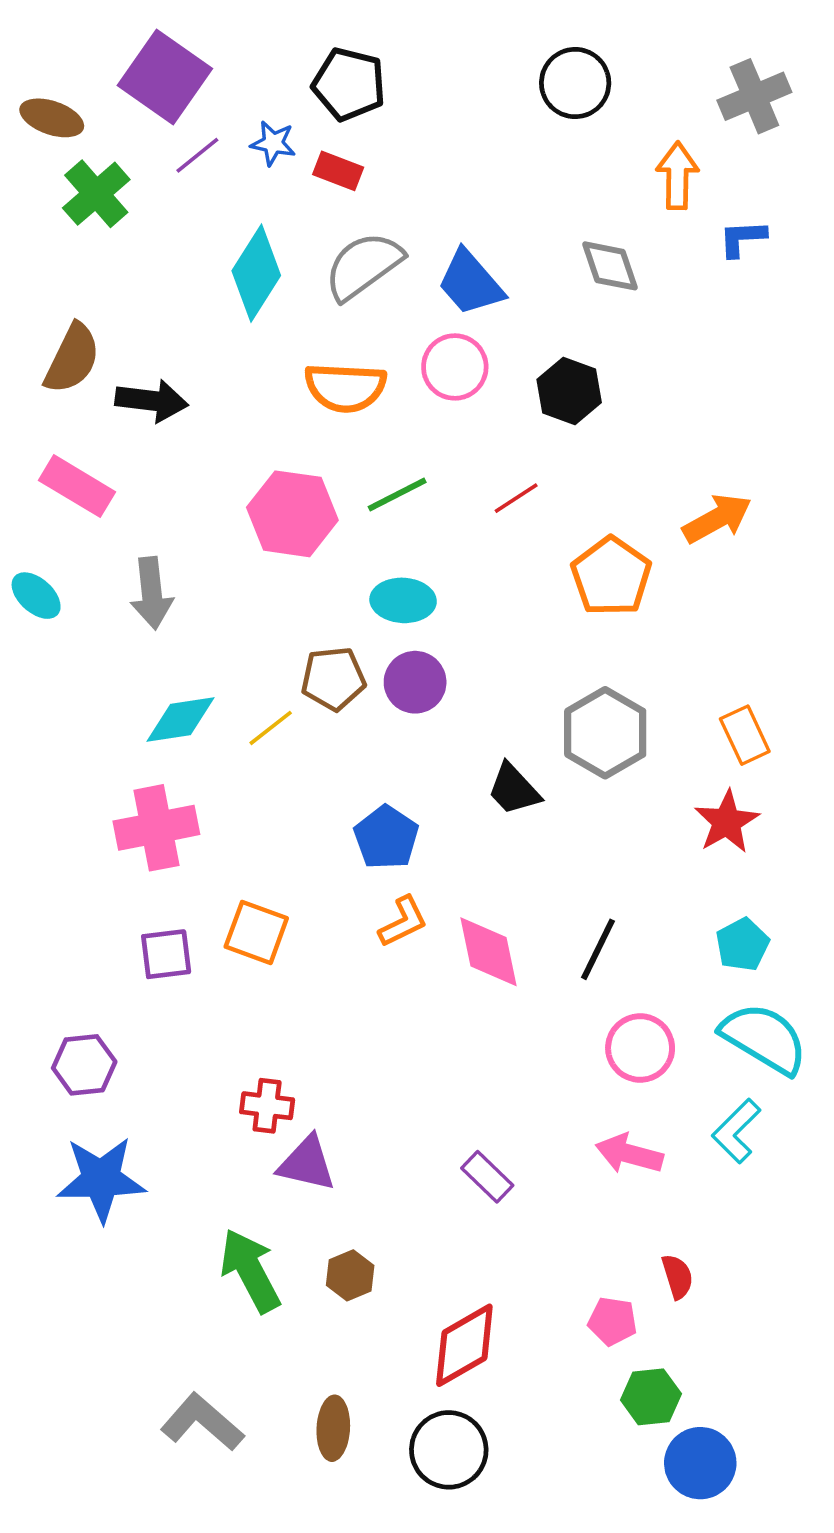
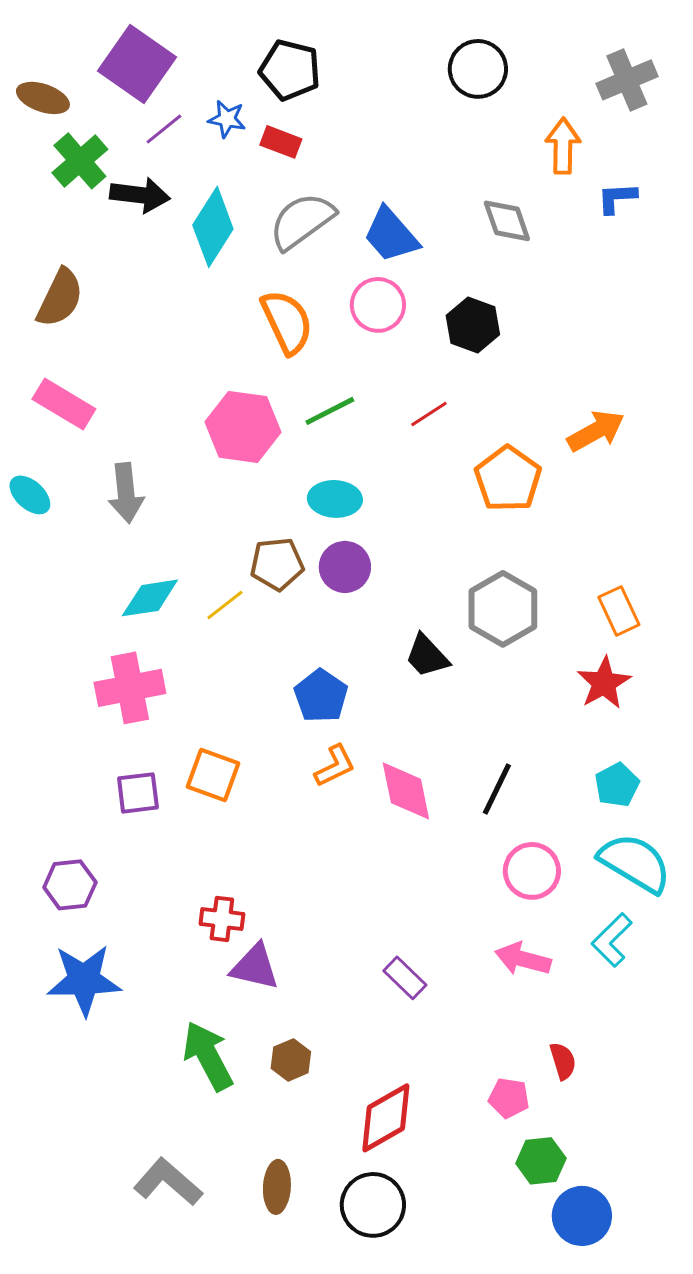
orange semicircle: (345, 387) -> (287, 322), turned -118
black arrow: (152, 401) -> (140, 195), moved

